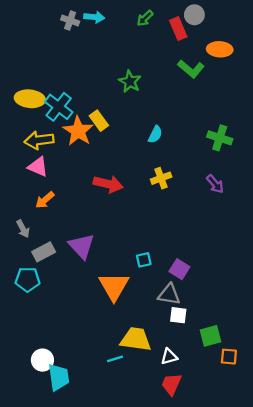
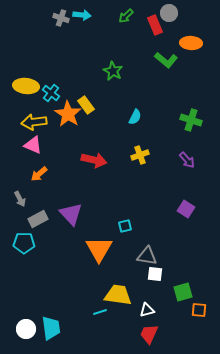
cyan cross: (59, 107) -> (51, 93), size x0.7
purple square: (179, 269) -> (186, 209), moved
white circle: (42, 360) -> (26, 329), moved

